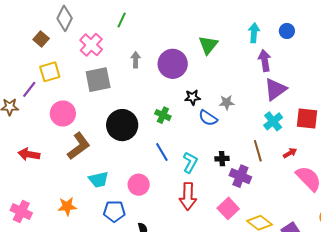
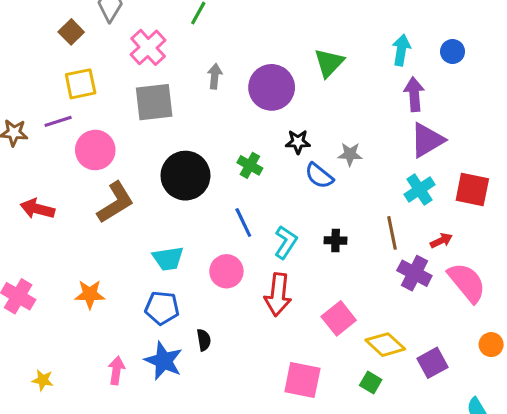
purple line: (29, 89) -> (58, 121), moved, turned 30
purple cross: (240, 176) -> (414, 273), moved
cyan trapezoid: (98, 180) -> (168, 259), moved
pink circle: (139, 185) -> (226, 271), moved

